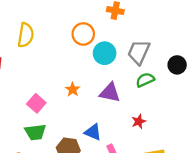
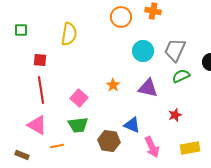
orange circle: (83, 34) -> (121, 17), moved

